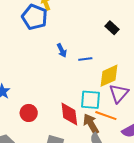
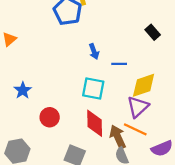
purple triangle: (119, 93) -> (138, 107), moved
cyan square: (90, 100) -> (93, 88), moved

